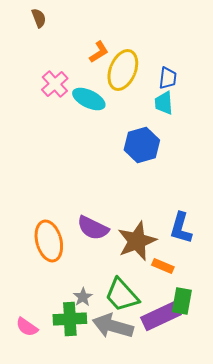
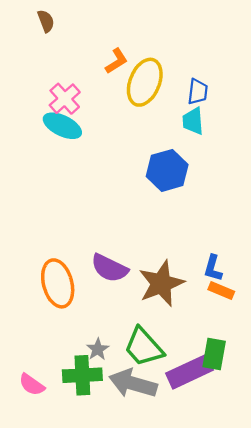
cyan ellipse: (89, 99) -> (62, 126), moved
blue L-shape: (181, 228) -> (213, 268), size x0.7
orange rectangle: (163, 266) -> (221, 290), moved

